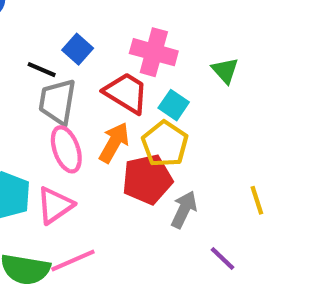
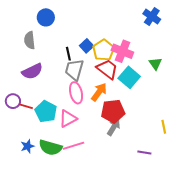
black line: (42, 70) -> (68, 54), turned 48
cyan square: (174, 105) -> (129, 77), size x1.5
yellow pentagon: (165, 144) -> (103, 50), moved
gray arrow: (184, 210) -> (114, 127), moved
purple line: (223, 258) -> (144, 152), turned -40

